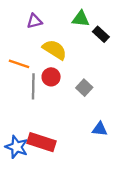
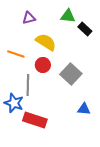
gray line: (33, 86) -> (28, 85), moved
gray square: (84, 88) -> (71, 74), size x1.5
blue star: (17, 147) -> (14, 103), moved

